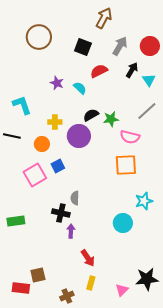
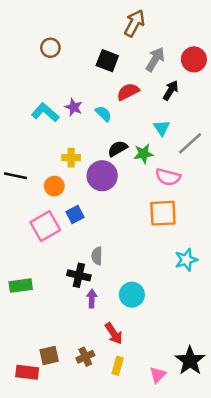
brown circle: (39, 37) -> (50, 48), size x0.6
cyan triangle: (149, 80) -> (162, 128), moved
cyan L-shape: (22, 105) -> (45, 112), moved, turned -30
cyan circle: (123, 223) -> (132, 295), moved
black star: (147, 279) -> (190, 361), turned -30
brown cross: (67, 296) -> (85, 357), moved

